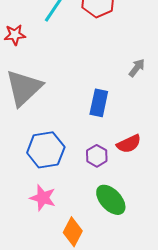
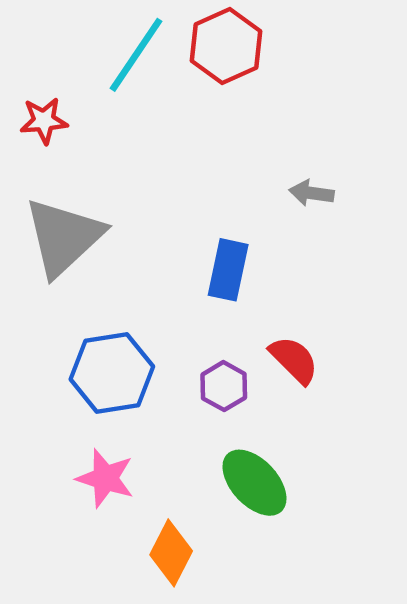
gray arrow: (137, 68) -> (312, 193), turned -120
red semicircle: (129, 144) -> (294, 360), turned -110

